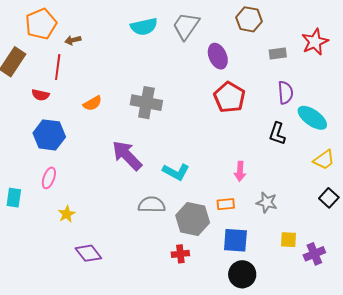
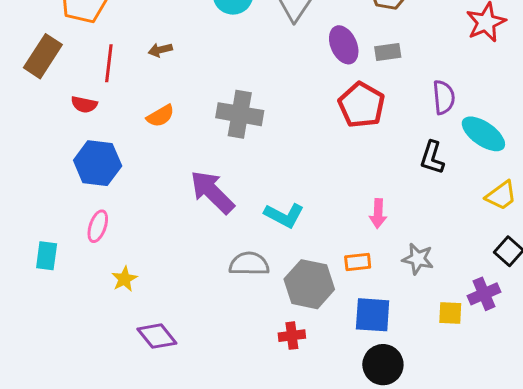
brown arrow: (73, 40) -> (160, 50), moved
gray rectangle: (278, 54) -> (388, 52), moved
purple cross: (314, 254) -> (484, 294), moved

